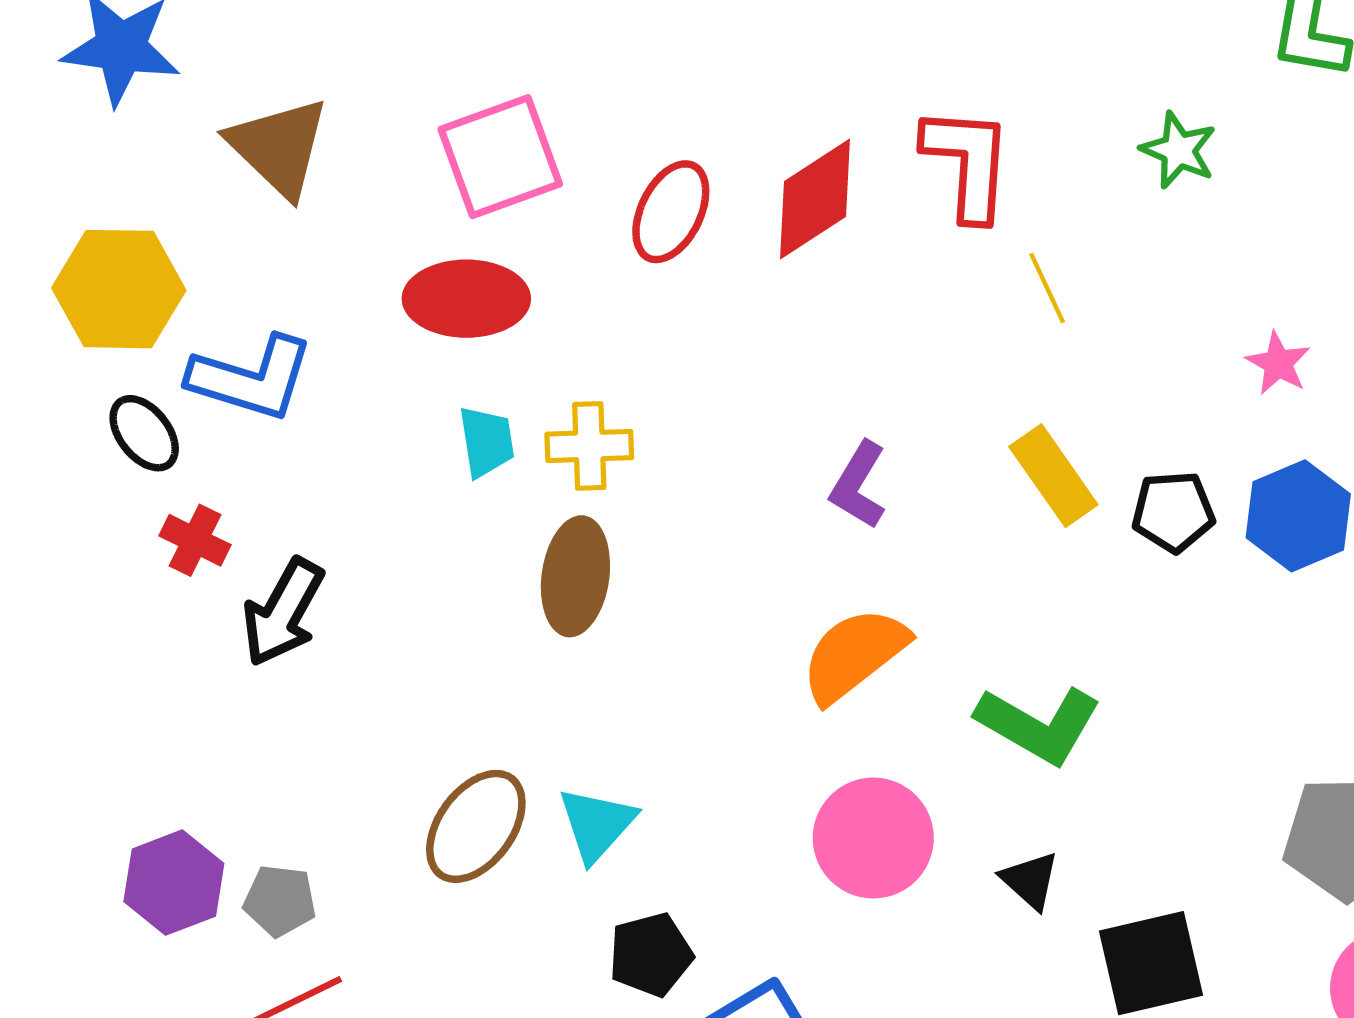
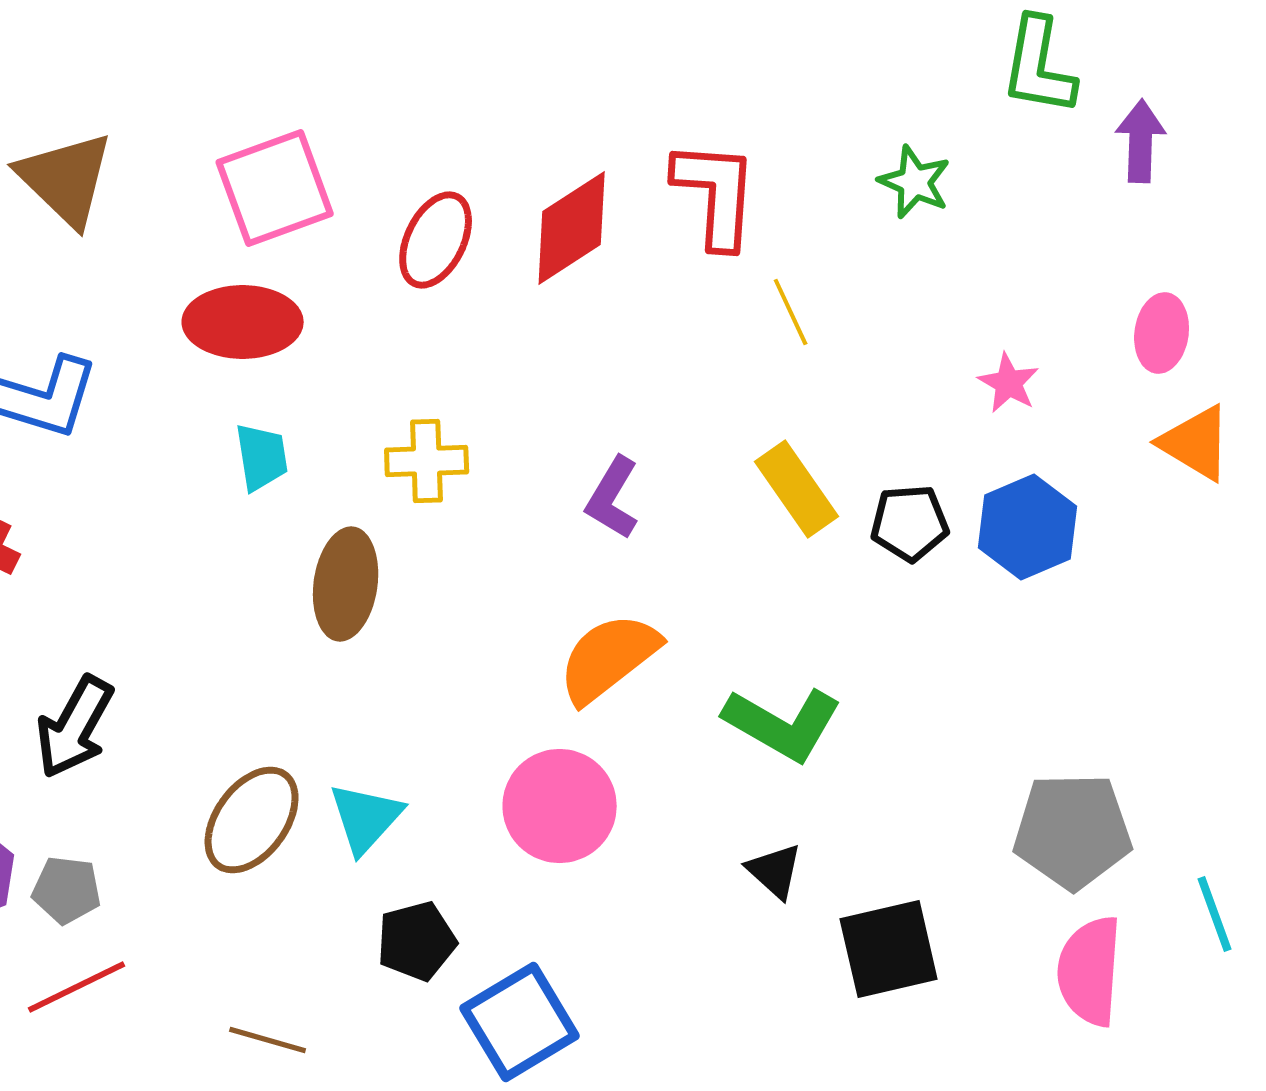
yellow cross: (589, 446) -> (427, 461), moved
black arrow: (283, 612) -> (75, 727), moved
pink circle: (873, 838) -> (560, 806), moved

